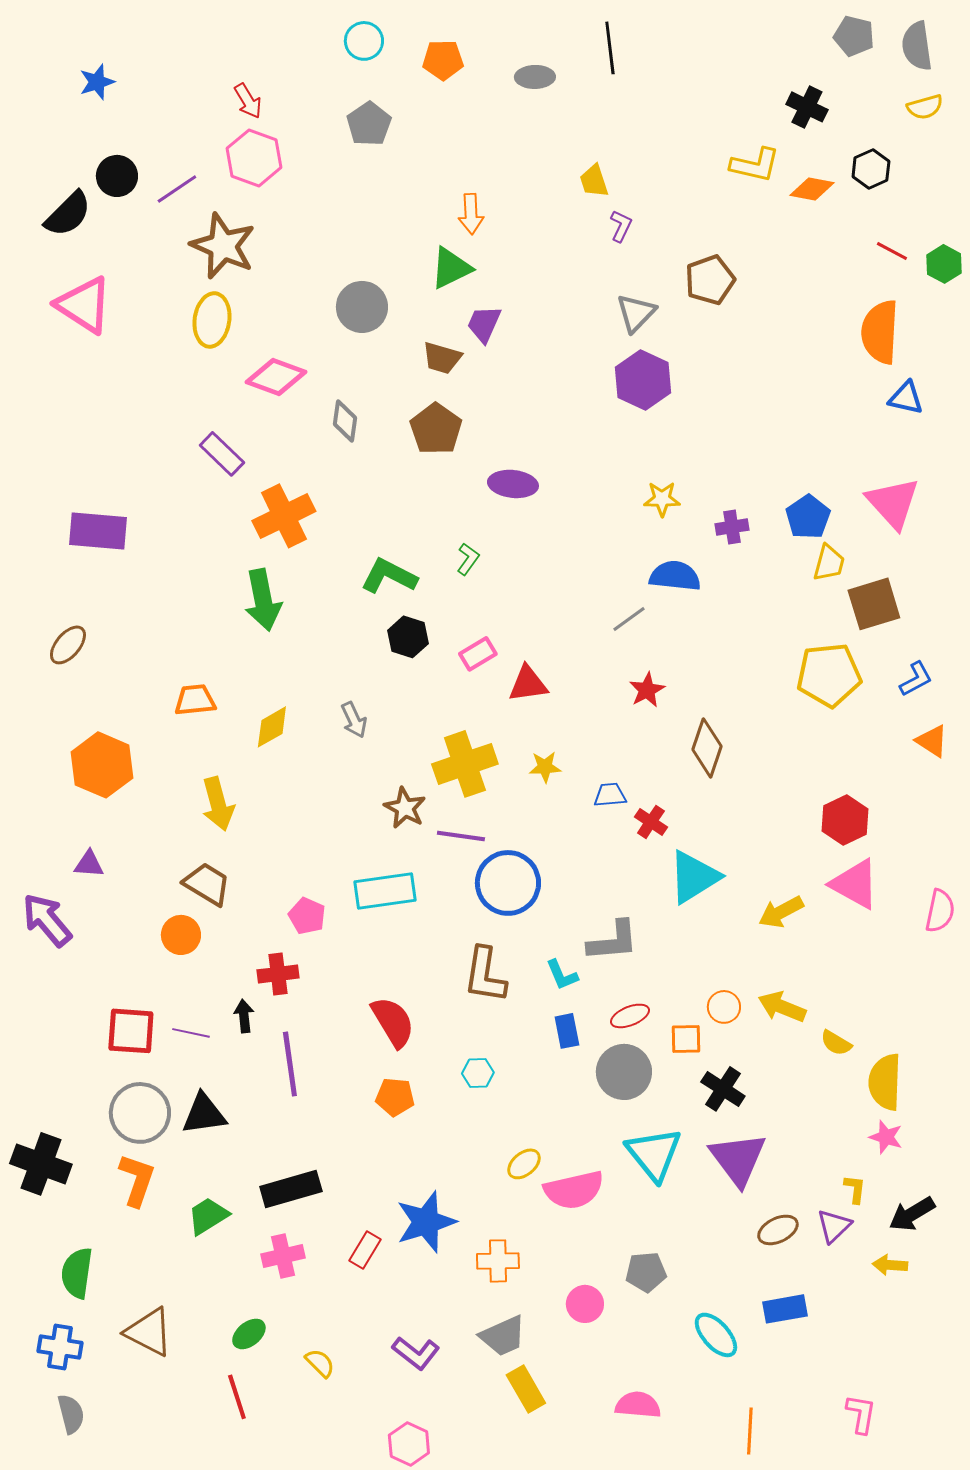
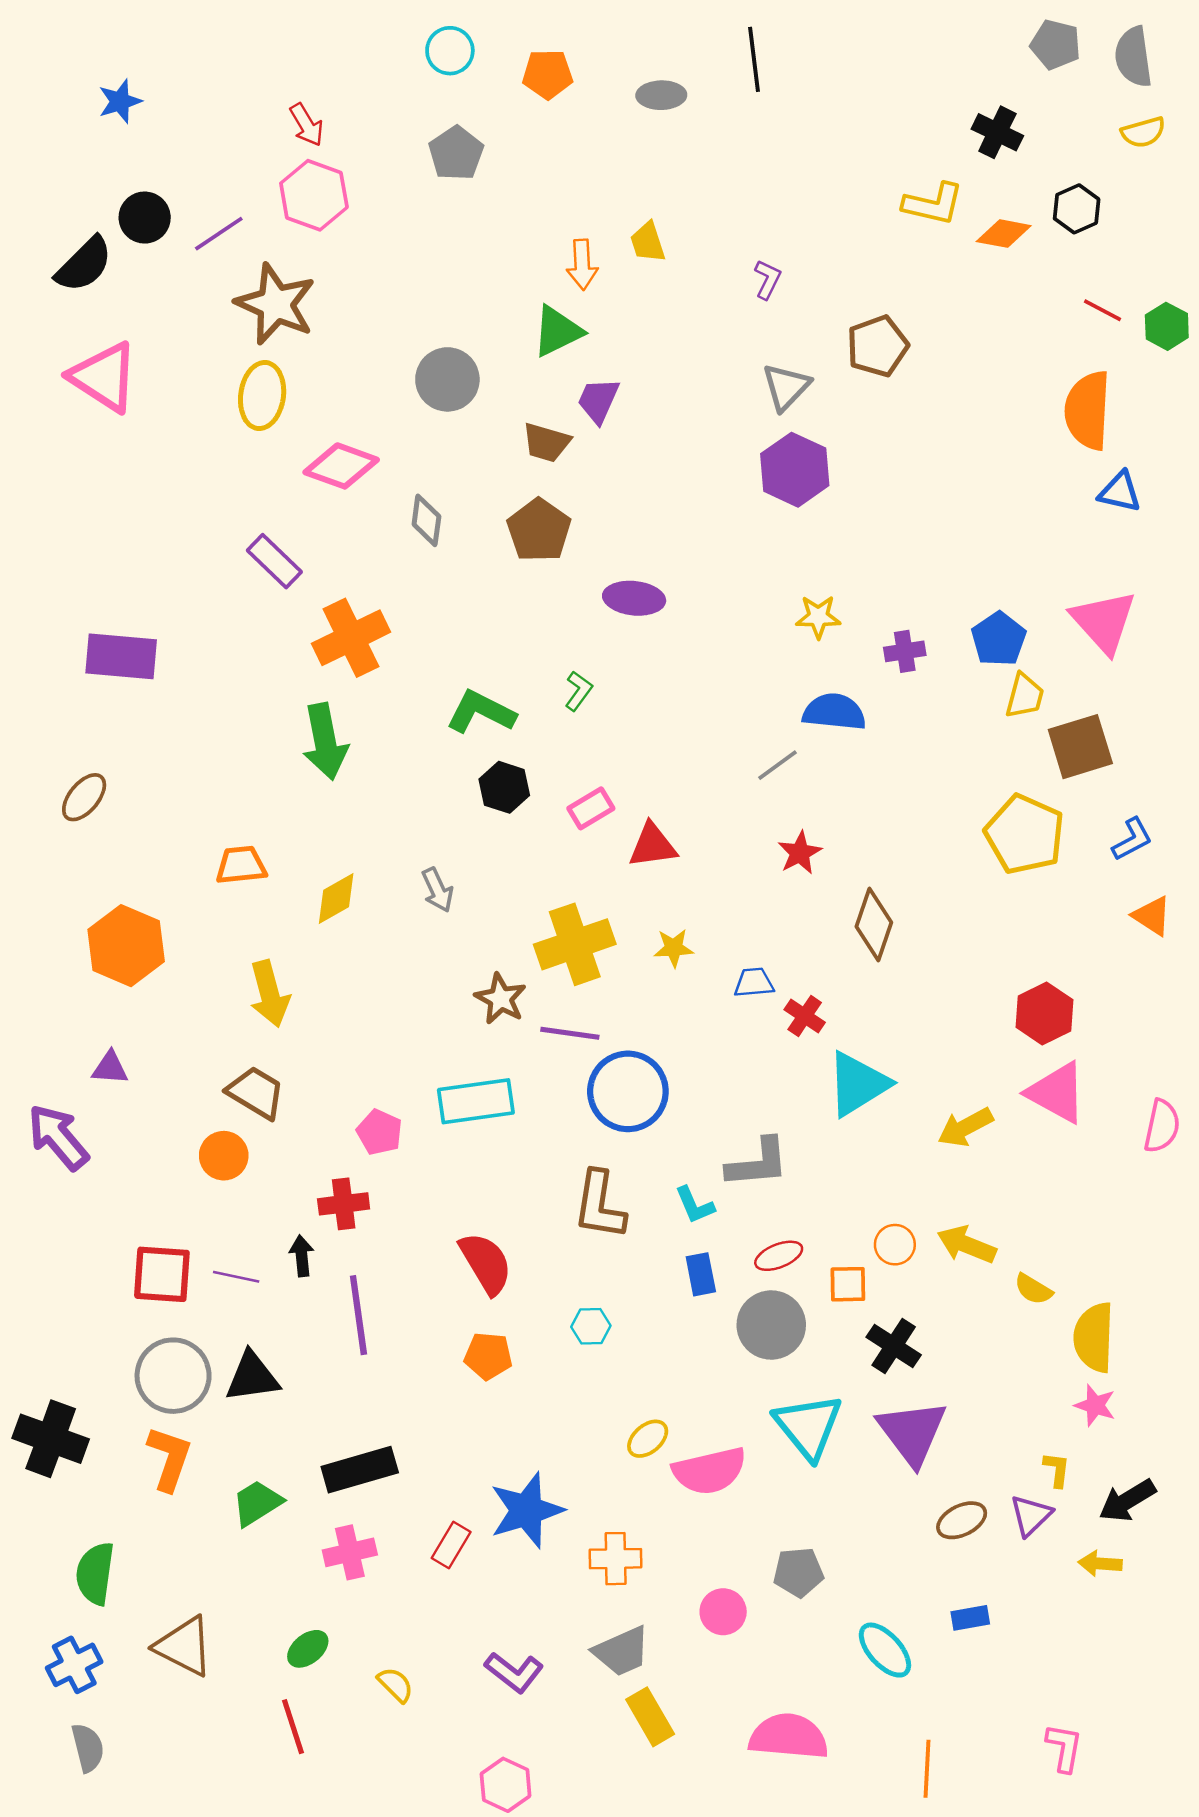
yellow trapezoid: (594, 181) -> (648, 242), moved
yellow pentagon: (829, 675) -> (1025, 834), turned 30
blue rectangle: (785, 1309) -> (970, 1618), size x0.7
blue cross: (60, 1347) -> (74, 1665), turned -36
pink semicircle: (638, 1405) -> (789, 1737), size x1.4

